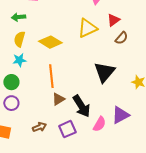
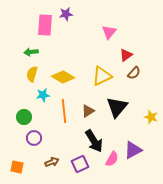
yellow triangle: (87, 28) -> (102, 76), moved
cyan star: (19, 60) -> (43, 95), moved
brown triangle: (58, 99) -> (88, 111), moved
purple circle: (11, 103) -> (34, 138), moved

